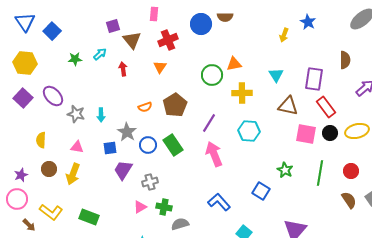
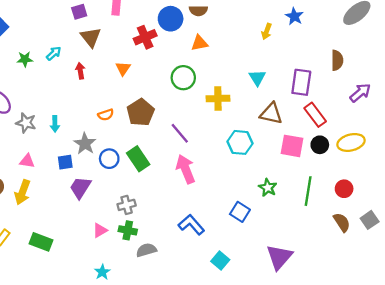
purple square: (113, 26) -> (79, 12), moved
red cross: (168, 40) -> (145, 37), moved
orange triangle: (234, 64) -> (199, 43), moved
purple line: (209, 123) -> (180, 133), turned -72
cyan hexagon: (249, 131) -> (240, 142), moved
gray cross: (150, 182) -> (127, 205), moved

